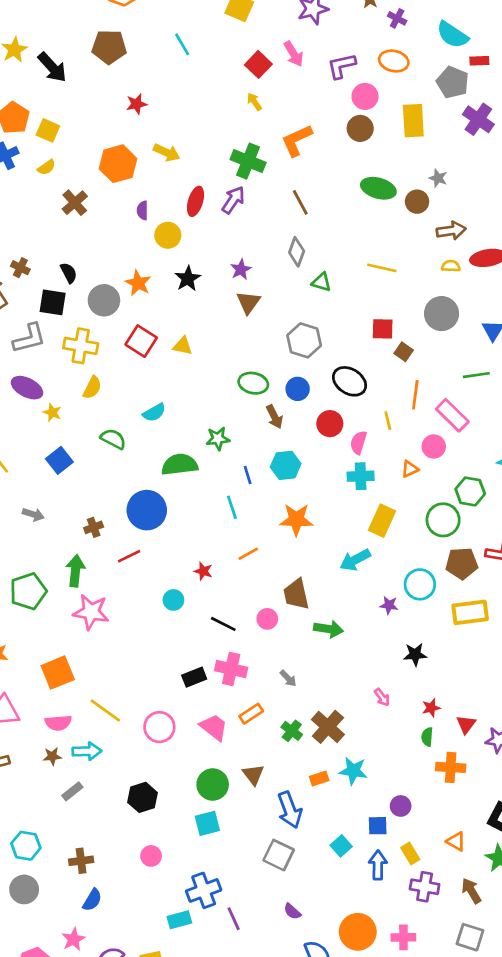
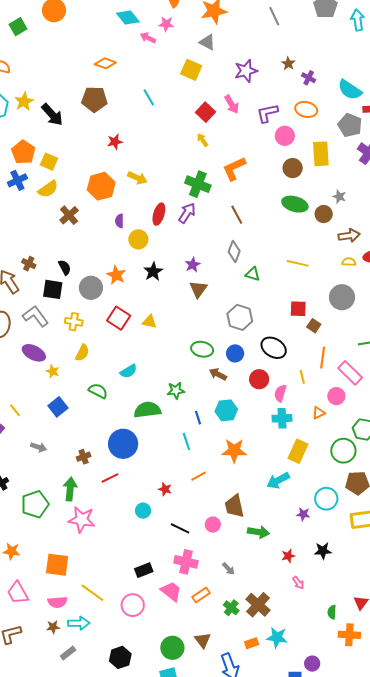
brown circle: (360, 128) -> (293, 168), moved
yellow semicircle: (47, 167) -> (48, 189), size x1.5
gray L-shape: (29, 338) -> (35, 316), turned -112
yellow cross: (81, 346) -> (74, 322), size x0.7
brown arrow: (274, 417) -> (218, 374), turned 144
orange square: (58, 673) -> (57, 565), turned 30
black rectangle: (194, 677) -> (144, 570), moved
red star: (431, 708) -> (288, 556), moved
pink trapezoid: (214, 727) -> (171, 591), moved

